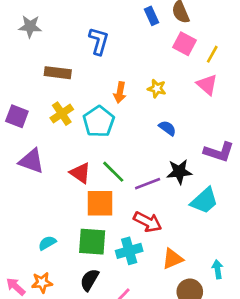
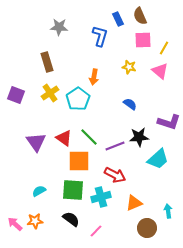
gray star: (30, 26) -> (59, 27), moved
blue L-shape: (99, 41) -> (100, 36), moved
pink square: (185, 44) -> (143, 40), turned -30
brown rectangle: (58, 73) -> (47, 62), turned 66
yellow star: (157, 89) -> (129, 67), moved
purple triangle: (31, 161) -> (36, 142), moved, turned 35
black semicircle: (89, 280) -> (71, 219), turned 96

